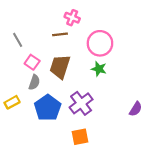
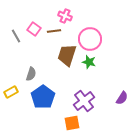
pink square: (32, 62) -> (34, 29), moved
brown trapezoid: (60, 67) -> (67, 55), moved
purple cross: (81, 103) -> (84, 101), moved

